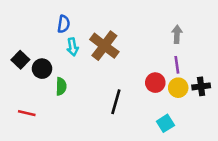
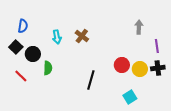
blue semicircle: (64, 24) -> (23, 26), moved
brown cross: (104, 46) -> (82, 36), size x0.6
purple line: (177, 65) -> (157, 46), moved
red line: (27, 113) -> (21, 76), moved, turned 32

